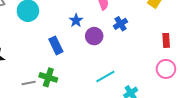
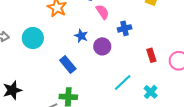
blue cross: (121, 24) -> (125, 28), turned 32
red rectangle: (166, 40) -> (151, 55), moved

